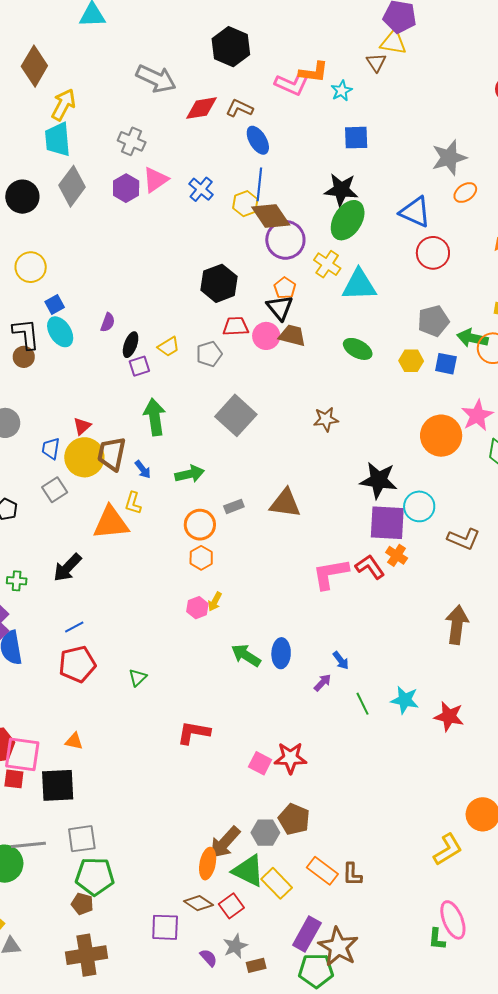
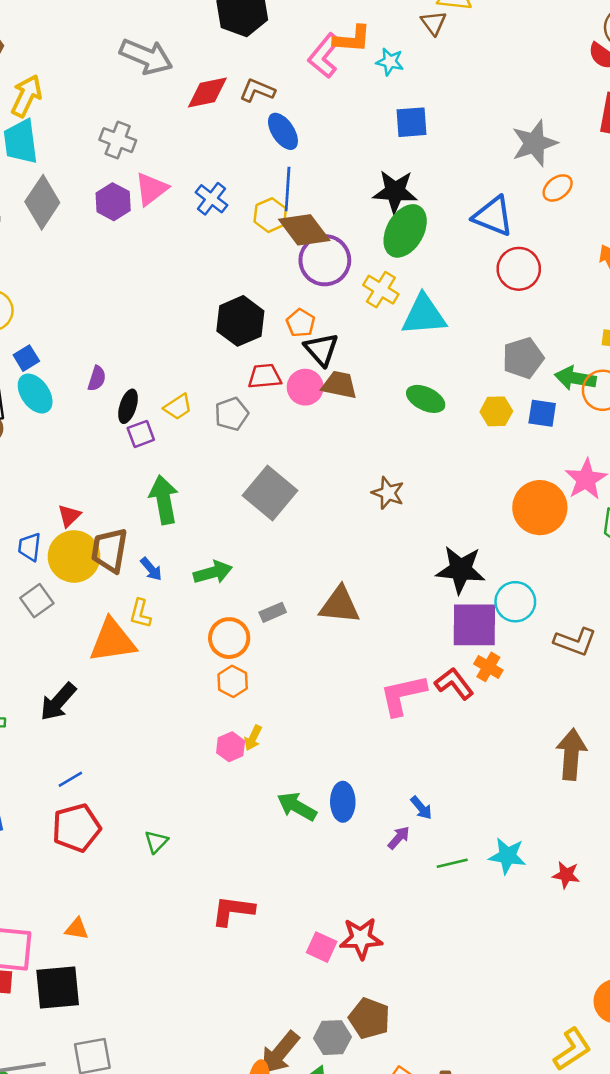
pink L-shape: (292, 84) -> (324, 56), turned 108
cyan star: (342, 91) -> (390, 62), turned -30
orange pentagon: (285, 288) -> (301, 323), moved
brown star: (326, 419) -> (388, 493), turned 30
green line: (362, 704) -> (452, 863), turned -75
red star: (449, 716) -> (566, 875), size x0.7

